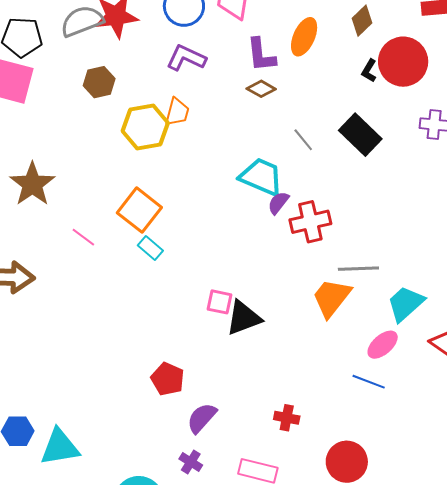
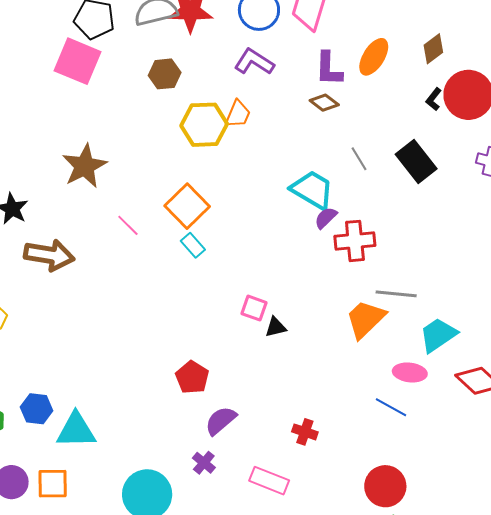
black triangle: (244, 318) -> (276, 327), size x0.6
pink ellipse: (383, 345) -> (410, 372), turned 40
red circle: (347, 462) -> (385, 486), moved

